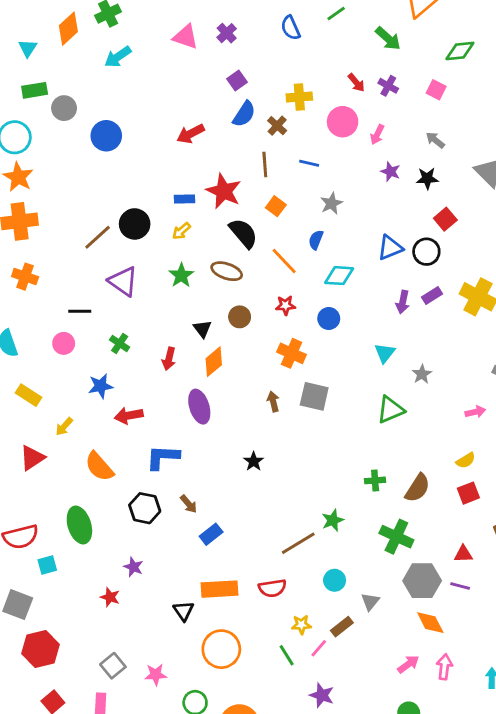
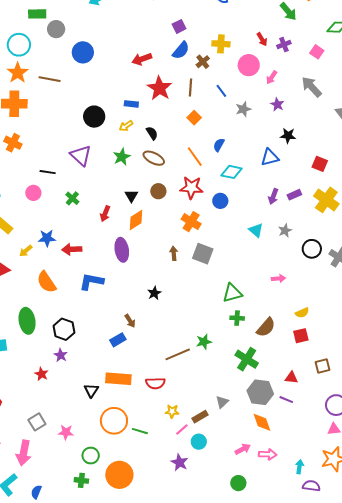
purple cross: (388, 86) -> (284, 45), turned 32
gray arrow: (435, 140) -> (311, 87), size x1.6
blue line: (309, 163) -> (221, 91), turned 32
black star: (427, 178) -> (288, 136), moved
red star: (224, 191) -> (159, 88), moved
gray star: (331, 203) -> (243, 109), moved
red square: (445, 219) -> (320, 164), moved, turned -35
black semicircle: (243, 233) -> (152, 133), moved, size x0.6
brown line: (98, 237) -> (50, 79), moved, turned 45
black circle: (426, 252) -> (312, 249), moved
red star: (285, 305) -> (191, 188), size x1.6
cyan triangle: (385, 353) -> (256, 230), turned -35
gray star: (422, 374) -> (285, 231), moved
blue star: (101, 386) -> (47, 238), moved
green triangle: (390, 410) -> (232, 293), moved
pink arrow: (475, 412) -> (278, 278), moved
brown arrow: (189, 504) -> (130, 321), moved
black hexagon: (145, 508) -> (64, 329), moved
cyan circle: (335, 580) -> (199, 442), moved
green line: (287, 655) -> (140, 431), moved, turned -49
pink arrow: (444, 667) -> (268, 454), turned 78

